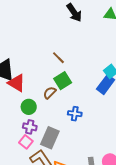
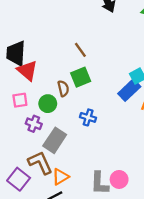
brown semicircle: (50, 93) -> (63, 88), turned 112
green circle: (29, 107) -> (48, 104), moved
pink square: (26, 142) -> (20, 100), moved, turned 32

